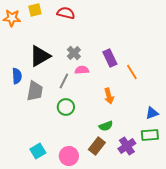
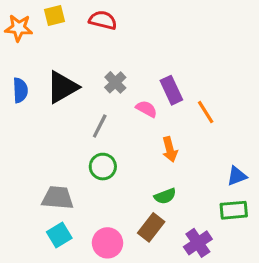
pink semicircle: (82, 70) -> (146, 109), moved, turned 32
blue semicircle: (17, 76) -> (20, 90), moved
gray trapezoid: (35, 91) -> (58, 198), moved, turned -95
purple cross: (127, 146) -> (198, 243), moved

